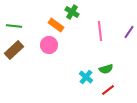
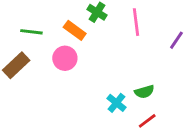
green line: (14, 26) -> (31, 32), moved
pink line: (100, 31) -> (136, 22), moved

